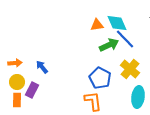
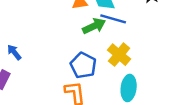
blue line: (125, 39) -> (113, 19), turned -30

